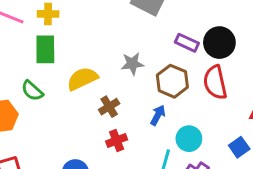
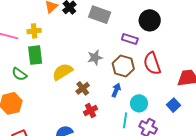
black circle: (219, 43) -> (150, 20), moved
green semicircle: (32, 91) -> (19, 74), moved

